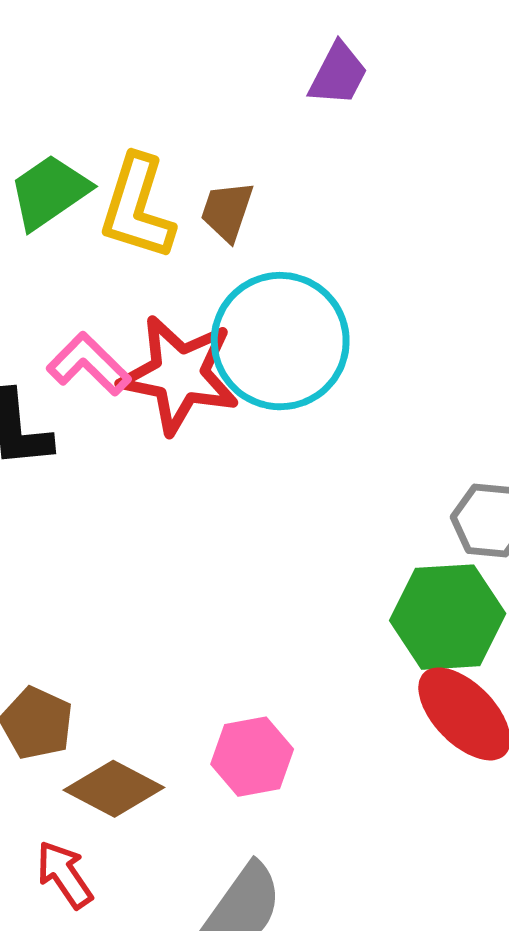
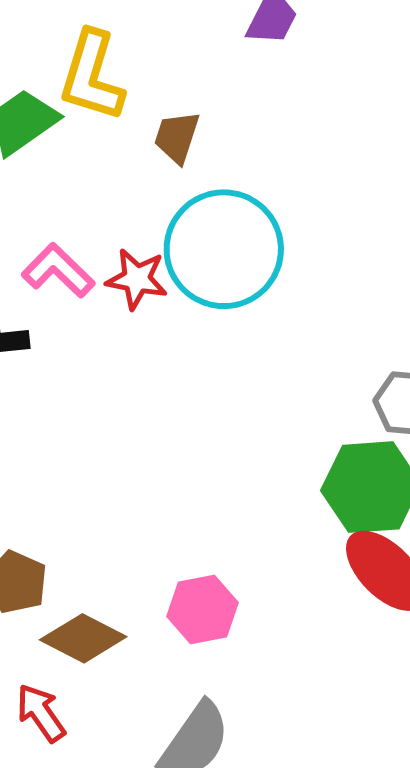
yellow L-shape: (137, 207) -> (92, 76), moved
red star: (179, 375) -> (137, 279), size x0.6

